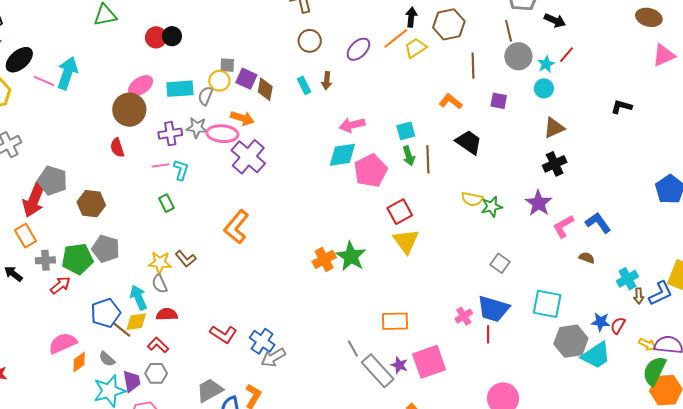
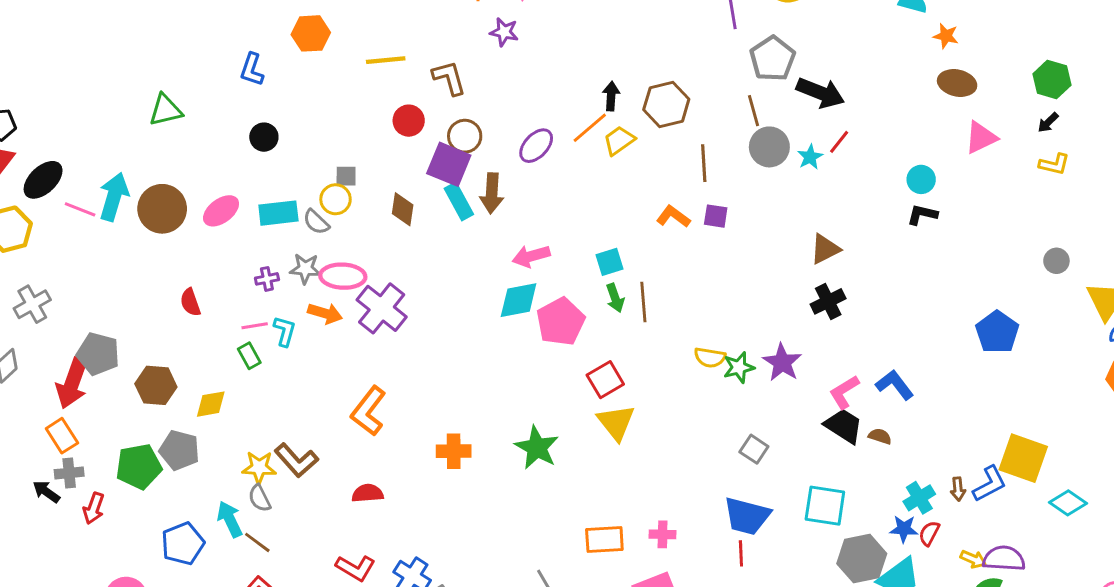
black arrow: (555, 20) -> (820, 93), size x1.5
red circle: (156, 37) -> (409, 121), moved
purple square: (246, 79) -> (449, 164), moved, size x1.4
brown arrow: (327, 81) -> (492, 193), size x1.5
cyan rectangle: (304, 85) -> (459, 201), size x1.4
cyan circle: (544, 88) -> (921, 179), moved
gray semicircle: (206, 96) -> (316, 222), turned -66
purple square: (499, 101) -> (716, 216), moved
brown circle: (129, 110) -> (162, 209), moved
orange arrow: (242, 118) -> (325, 313), moved
purple cross: (170, 134) -> (267, 279), size x0.7
black trapezoid: (469, 142) -> (844, 426), moved
green rectangle: (166, 203) -> (249, 356), moved
purple star: (539, 203) -> (782, 362), moved
brown L-shape: (186, 259) -> (296, 460), size x1.4
orange cross: (324, 259) -> (454, 451), moved, turned 30
gray cross: (45, 260) -> (69, 473), moved
cyan cross: (627, 279) -> (919, 498), moved
red arrow: (60, 285) -> (94, 508), moved, turned 150
red semicircle: (167, 314) -> (368, 493), moved
pink cross: (464, 316) -> (663, 534), moved, turned 36
yellow diamond: (136, 322) -> (211, 404), moved
brown line: (122, 330) -> (257, 542), moved

